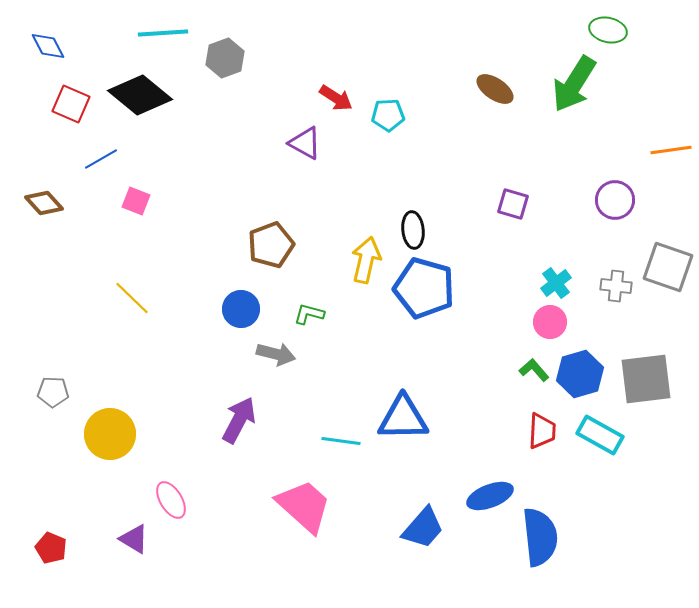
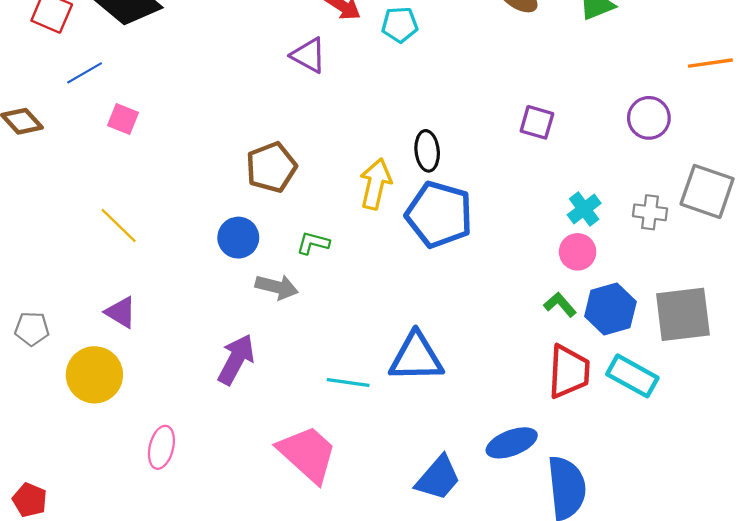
red trapezoid: (542, 431) -> (569, 372), size x1.4
pink ellipse: (171, 500) -> (161, 447), turned 45
purple triangle: (134, 539) -> (121, 312), moved

